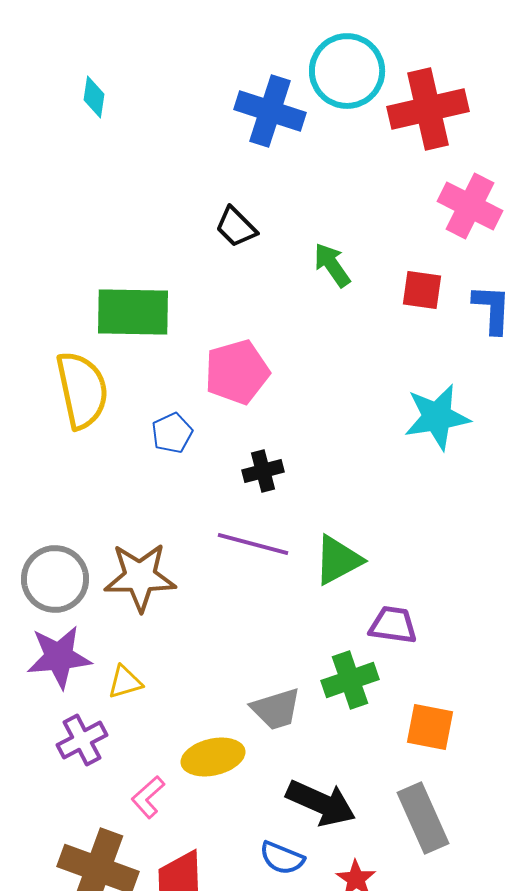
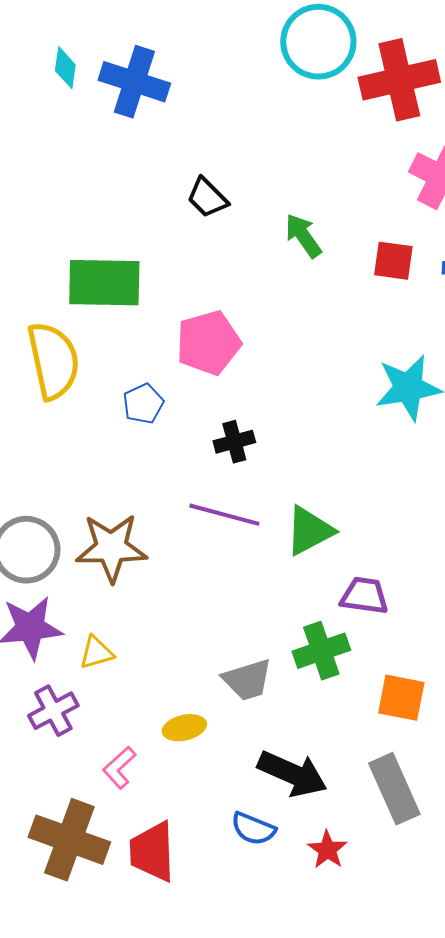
blue cross: (270, 111) -> (134, 82), moved
yellow ellipse: (213, 757) -> (184, 728), size x0.7

